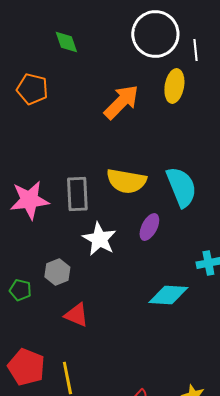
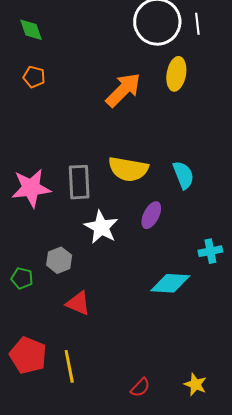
green diamond: (66, 42) -> (31, 30), moved
white line: (195, 50) -> (197, 24), moved
orange pentagon: (32, 89) -> (34, 77), size x0.7
cyan semicircle: (181, 187) -> (183, 175), size x0.7

